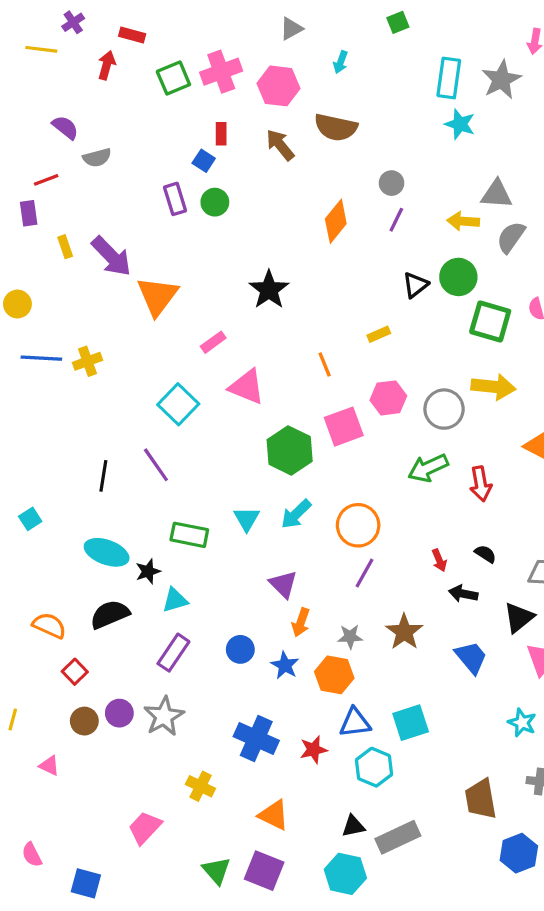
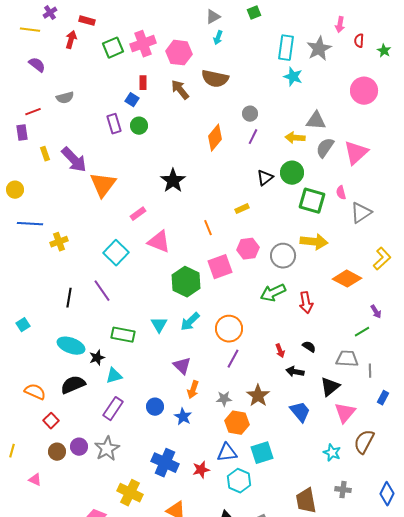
gray triangle: (291, 29) -> (213, 17), moved
purple semicircle: (65, 127) -> (37, 65), moved
yellow cross: (87, 361) -> (59, 242), moved
orange hexagon: (334, 675) -> (237, 423), moved
yellow cross: (201, 786) -> (130, 493), size x1.4

